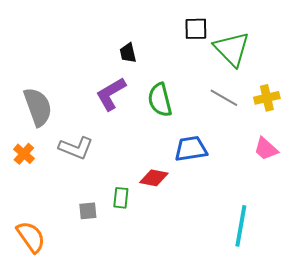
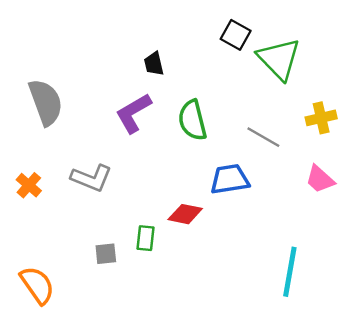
black square: (196, 29) -> (236, 35), turned 30
gray line: (224, 98) -> (263, 137), moved
gray semicircle: (38, 107) -> (46, 102), moved

